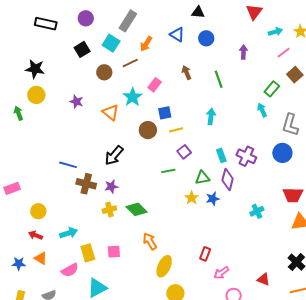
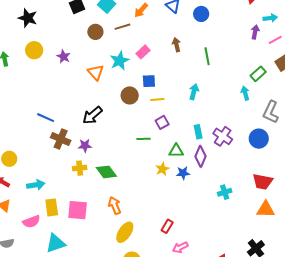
purple arrow: (243, 52) -> (255, 32), moved
yellow circle: (36, 95) -> (34, 50), moved
pink square: (114, 252) -> (78, 210), size x1.5

